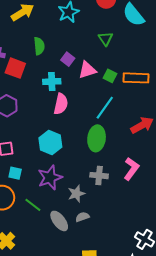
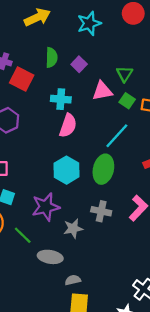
green triangle: (106, 39) -> (125, 74), moved
purple square: (68, 59) -> (79, 64), moved
cyan hexagon: (50, 143) -> (67, 170), moved
gray semicircle: (82, 217) -> (73, 280), moved
gray ellipse: (59, 221) -> (50, 257), turned -50

